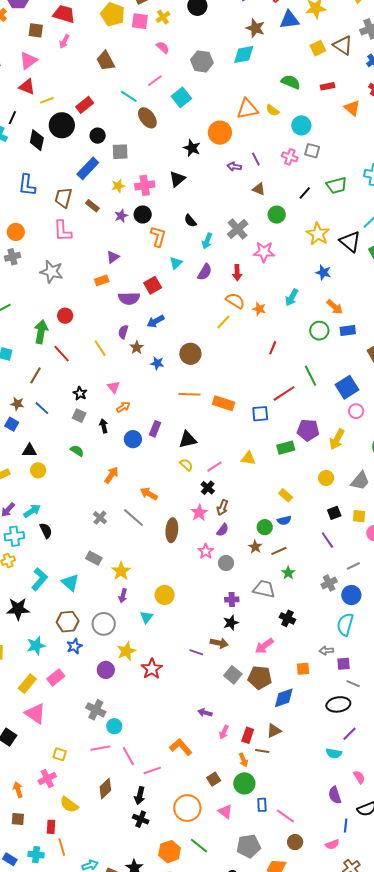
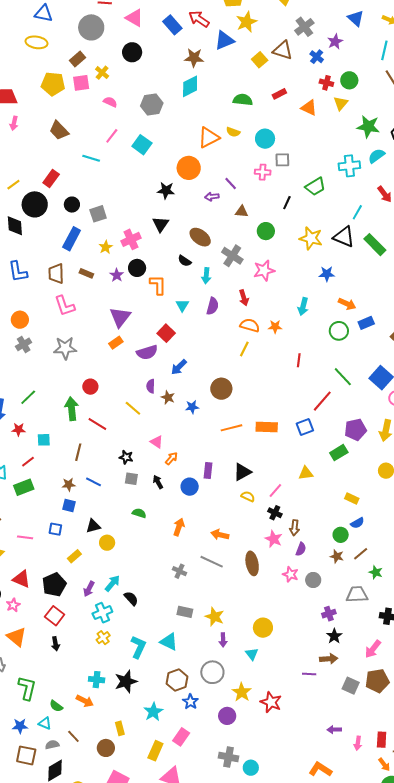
brown ellipse: (147, 118) -> (200, 237), moved
purple triangle: (113, 257) -> (120, 317), size x1.6

